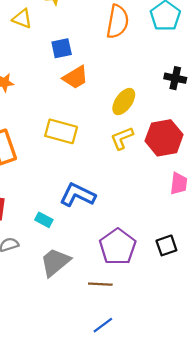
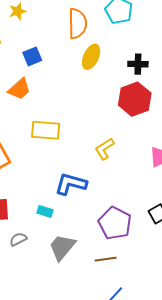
orange trapezoid: (75, 77) -> (19, 89), moved
yellow ellipse: (124, 102) -> (91, 57), moved
yellow L-shape: (122, 138) -> (104, 149), moved
red hexagon: (164, 138) -> (135, 99), moved

